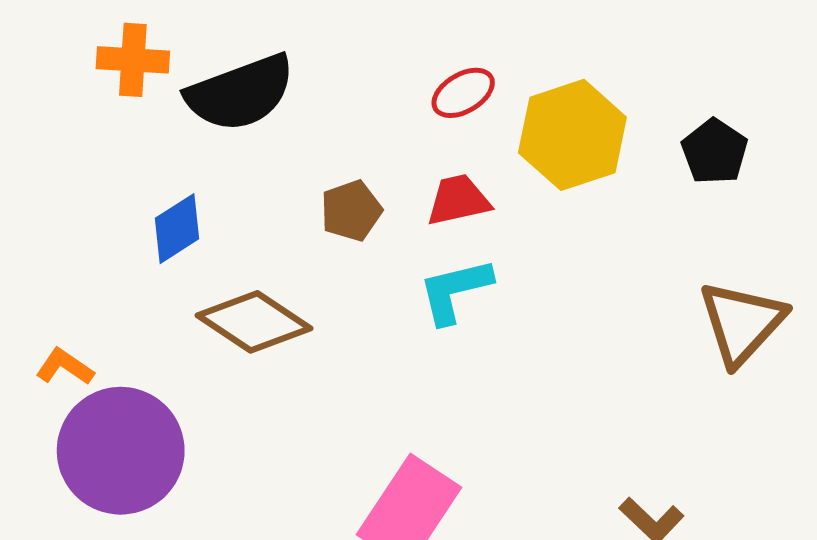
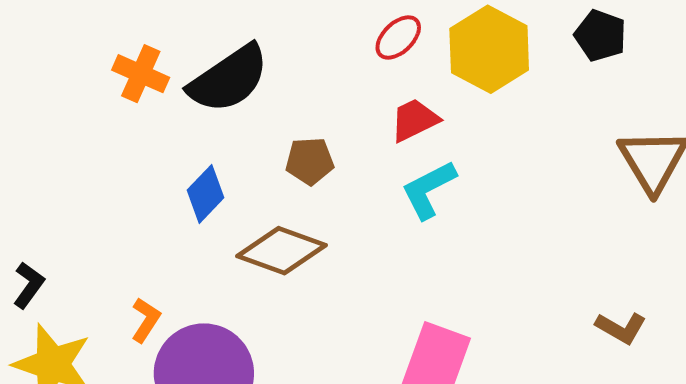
orange cross: (133, 60) -> (141, 74), turned 34
brown pentagon: (351, 211) -> (310, 161), moved, turned 30
orange L-shape: (65, 367) -> (146, 320), turned 102

